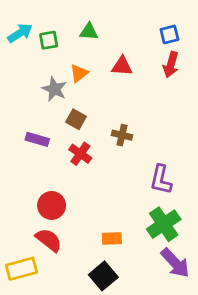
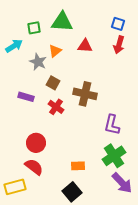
green triangle: (89, 32) -> (62, 22), size x1.6
cyan arrow: (20, 33) -> (14, 46), moved
blue square: (169, 34) -> (118, 24), turned 32
brown cross: (122, 135) -> (85, 94), size x1.6

